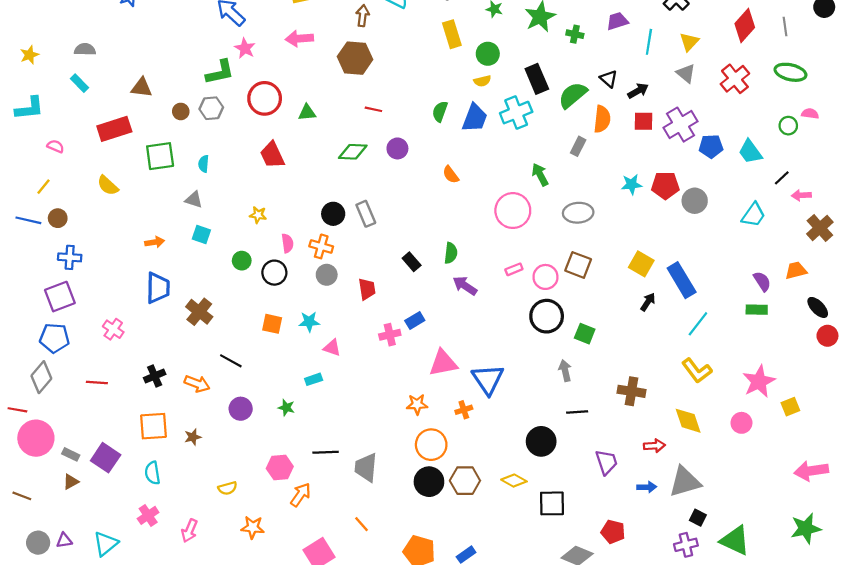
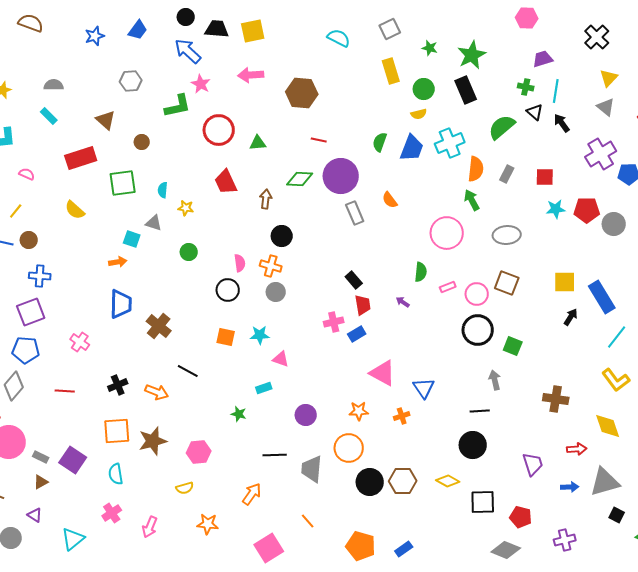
brown arrow: (363, 16) -> (266, 199), moved
green cross: (575, 34) -> (526, 87), moved
cyan line: (649, 42) -> (556, 91), moved
black rectangle: (537, 79) -> (466, 90), moved
brown triangle: (142, 88) -> (106, 120), turned 35
black arrow: (638, 91) -> (562, 123), turned -96
gray hexagon: (211, 108) -> (131, 81), moved
orange semicircle: (602, 119) -> (476, 169), moved
red square: (643, 121) -> (545, 177), moved
purple circle: (397, 148) -> (341, 176), size x1.8
gray rectangle: (366, 214) -> (355, 213), moved
yellow star: (258, 215) -> (186, 208), moved
cyan square: (201, 234) -> (132, 239), moved
green semicircle: (451, 253) -> (421, 272), moved
green circle: (242, 261) -> (189, 252), moved
yellow square: (641, 264) -> (565, 282), turned -30
purple arrow: (465, 286) -> (403, 302), size x0.6
red trapezoid: (367, 289) -> (363, 305), moved
pink cross: (390, 335) -> (334, 322), moved
pink triangle: (443, 363) -> (383, 373), turned 40
blue triangle: (488, 379) -> (424, 388), size x0.7
purple circle: (241, 409) -> (306, 415), moved
black line: (577, 412) -> (480, 411), moved
brown star: (193, 437) -> (153, 441), size x1.8
orange circle: (431, 445) -> (349, 448), moved
pink hexagon: (280, 467) -> (199, 452), moved
red pentagon: (613, 532) -> (521, 517), moved
purple triangle: (64, 540) -> (35, 515), moved, turned 42
purple cross: (686, 545) -> (565, 540), moved

